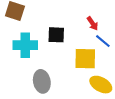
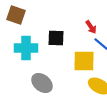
gray ellipse: (42, 81) -> (42, 83), turned -40

